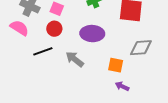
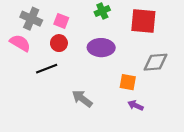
gray arrow: (75, 59) -> (82, 99), moved

